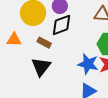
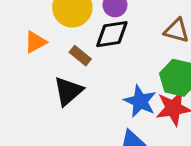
orange triangle: (14, 40) -> (35, 42), turned -42

